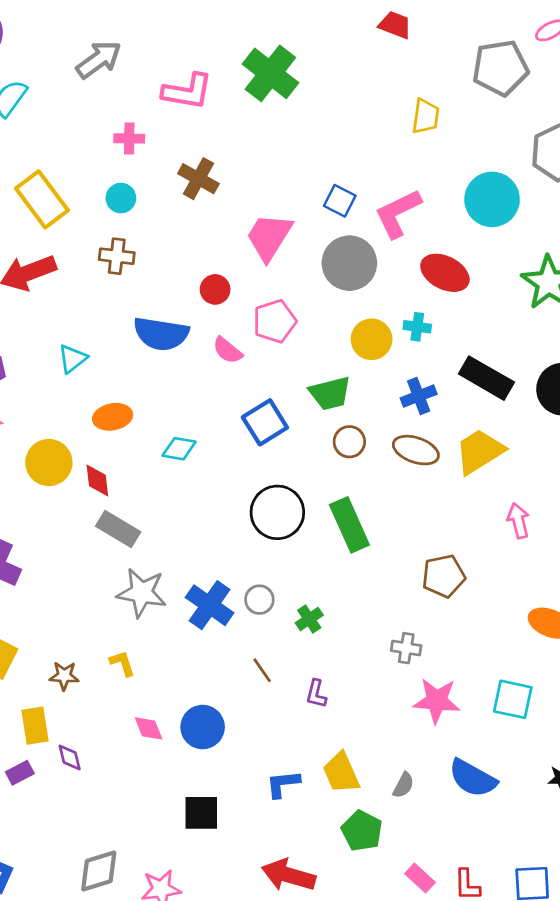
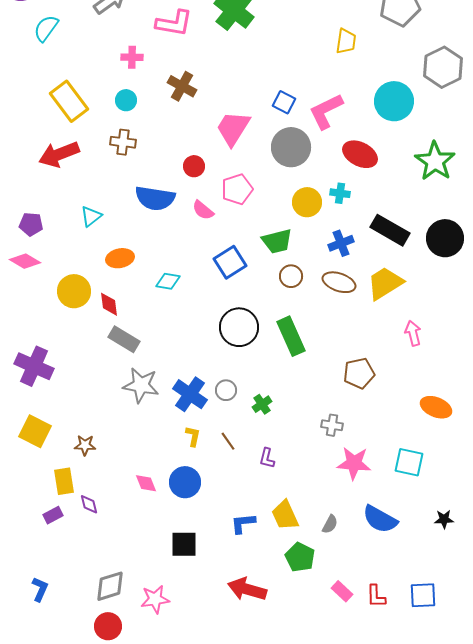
yellow L-shape: (122, 663) -> (193, 436), moved, turned 30

